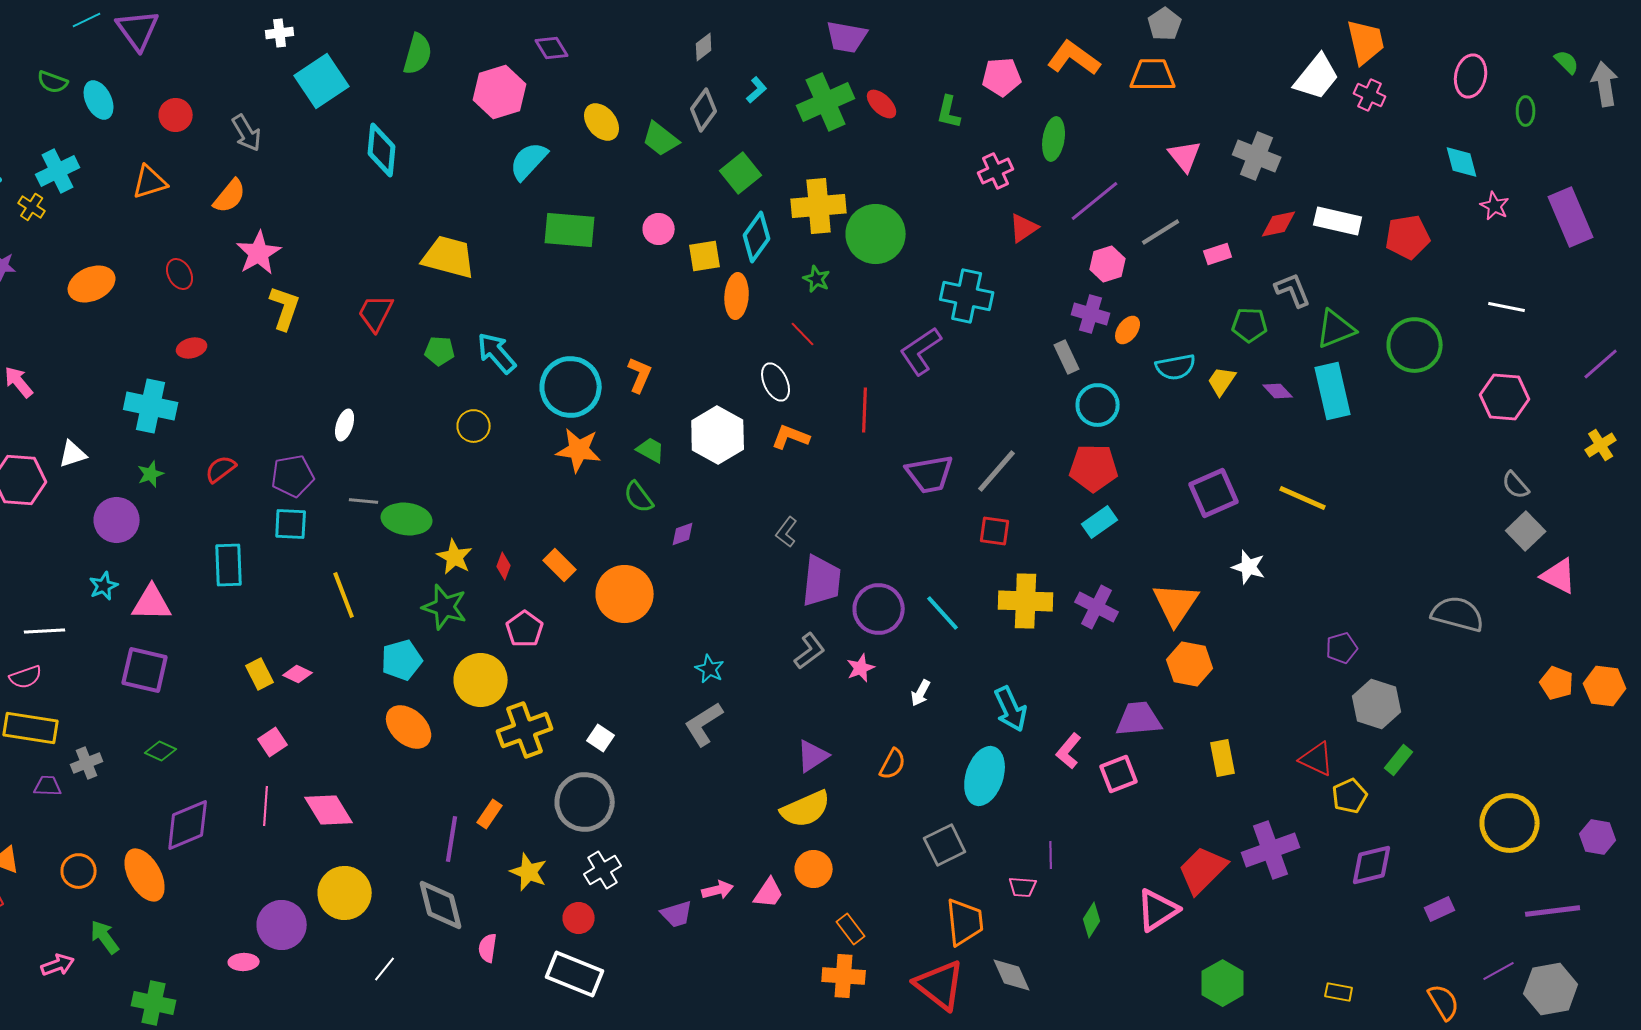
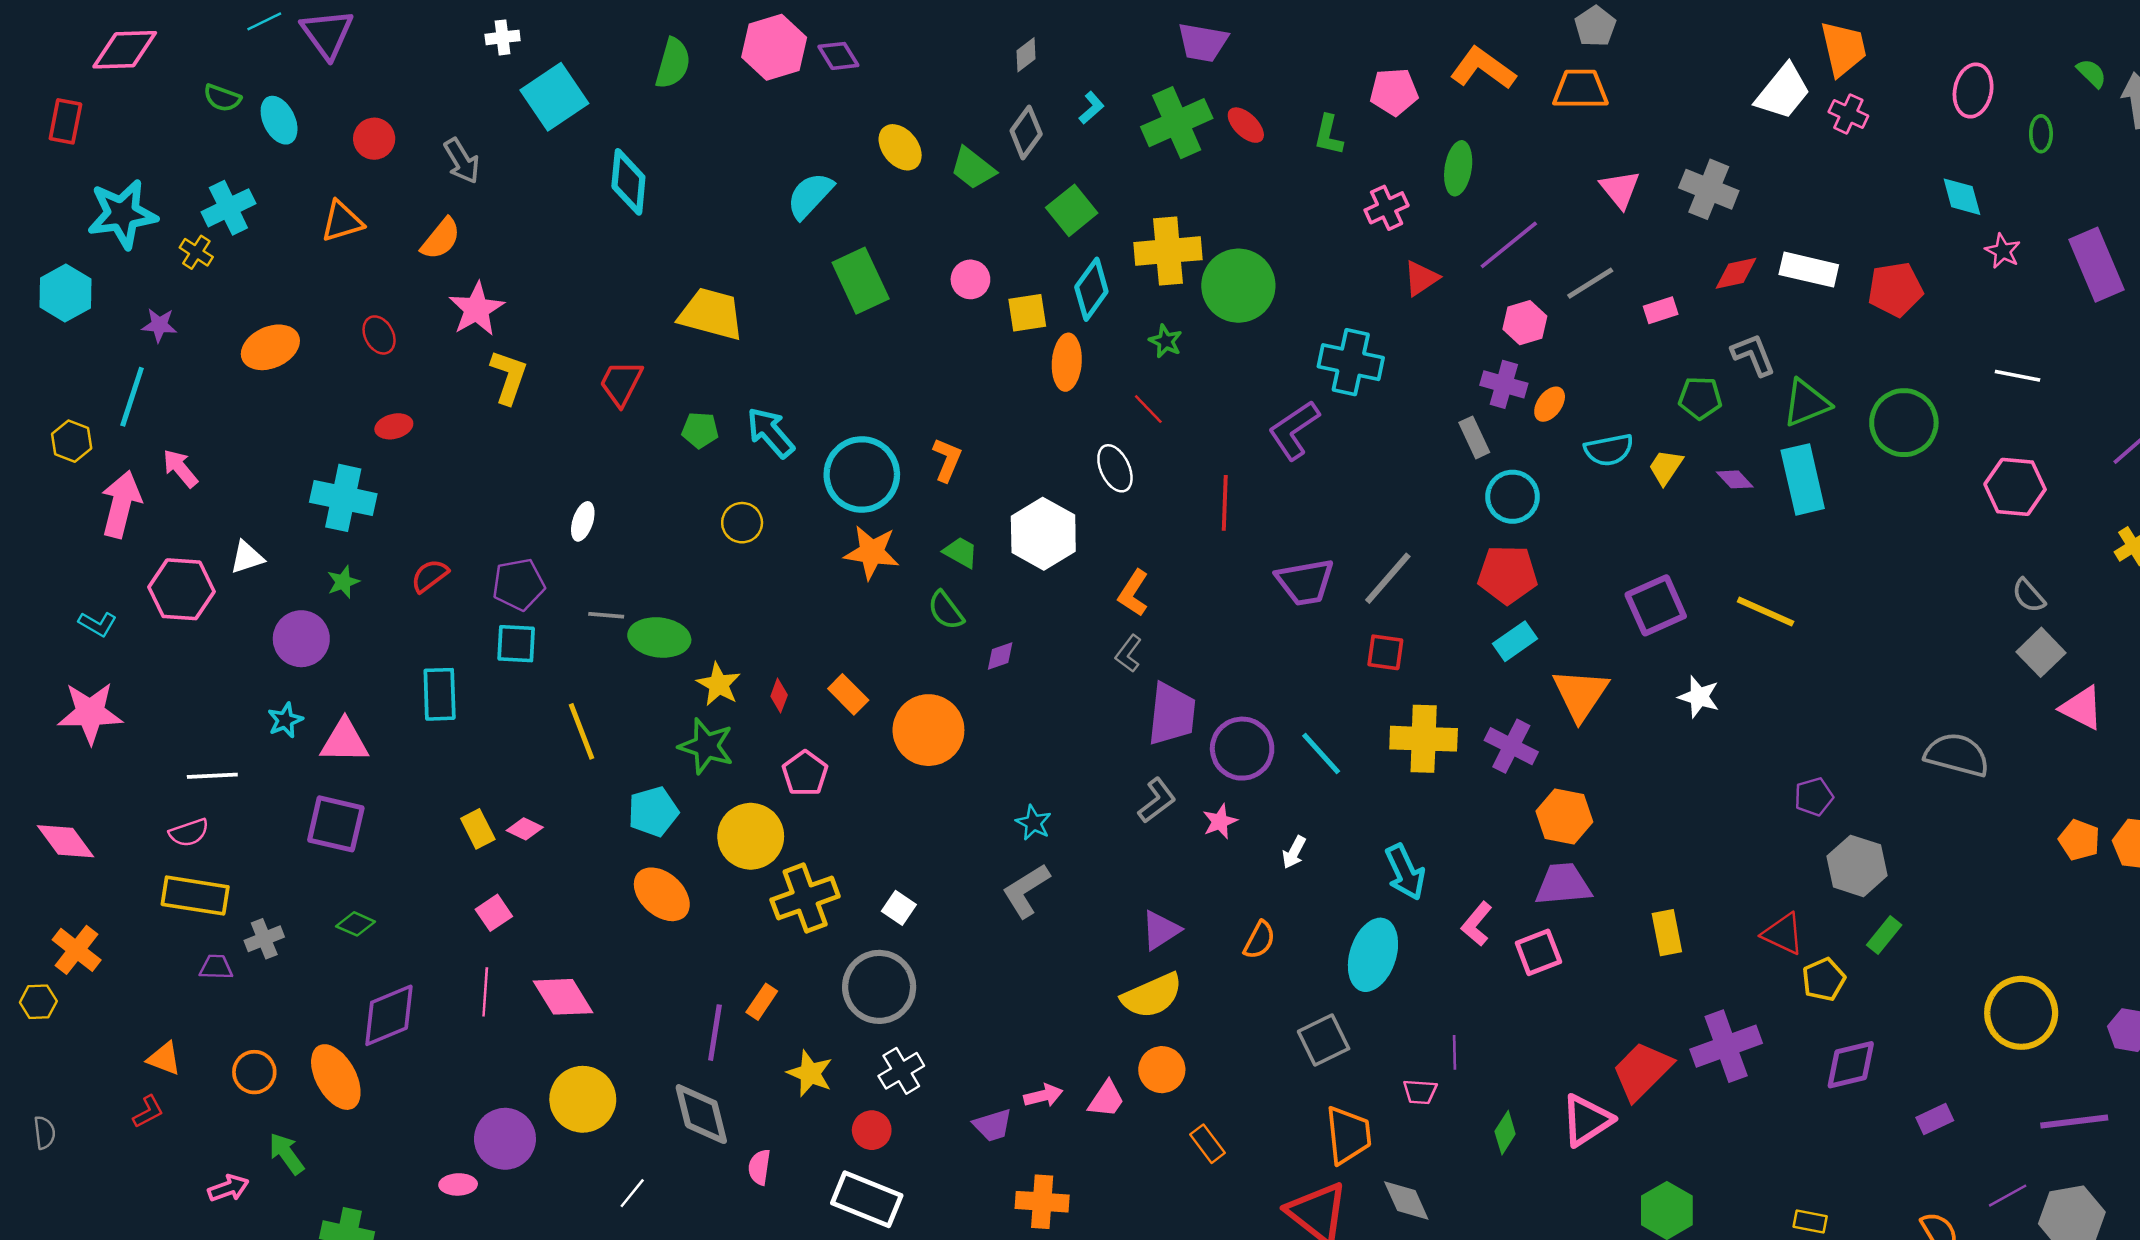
pink hexagon: (500, 92) -> (774, 47), moved
green rectangle: (570, 230) -> (861, 281), turned 60
orange L-shape: (791, 437) -> (1133, 593), moved, turned -78
orange triangle: (1176, 604) -> (1580, 694), moved
orange hexagon: (1190, 664) -> (1564, 817), moved
orange cross: (844, 976) -> (1042, 1202), moved

